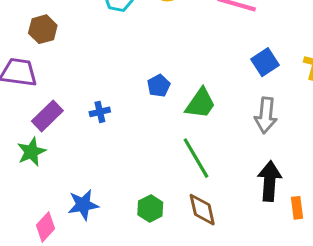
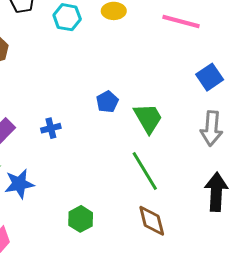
green trapezoid: (201, 103) -> (148, 118), turned -64
blue star: (83, 205) -> (19, 184), moved
green hexagon: (150, 208) -> (81, 219), moved

